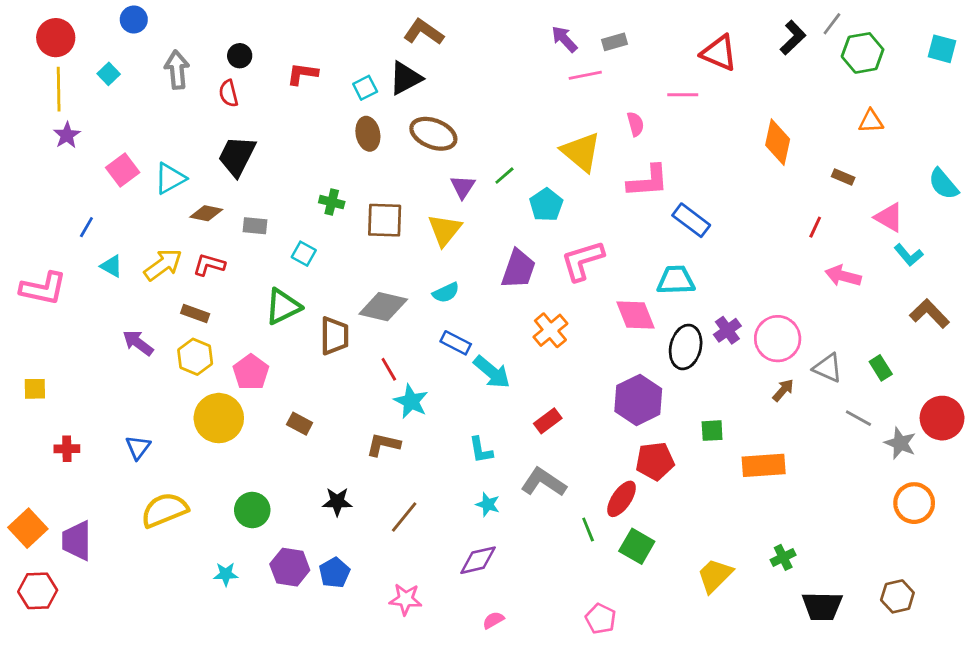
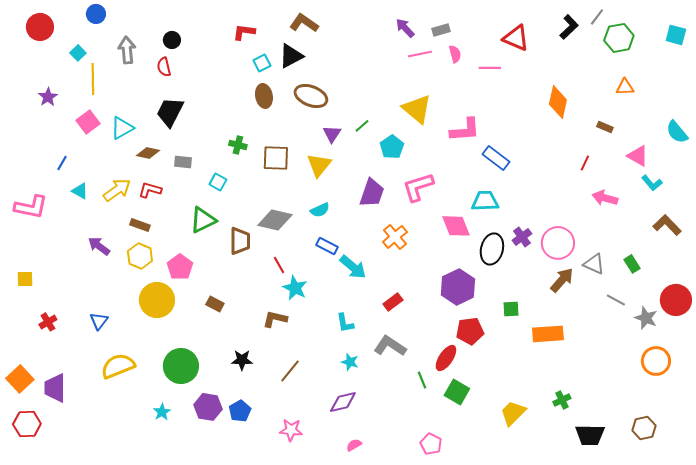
red L-shape: (302, 74) -> (244, 32), moved
yellow line: (59, 89) -> (93, 79), moved
pink semicircle: (635, 124) -> (455, 54), moved
brown arrow: (783, 390) -> (562, 280), size x1.5
red cross: (67, 449) -> (48, 322), turned -30
green circle: (252, 510) -> (181, 366), size x1.4
cyan star: (226, 574) -> (162, 412), turned -30

